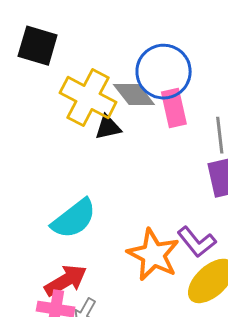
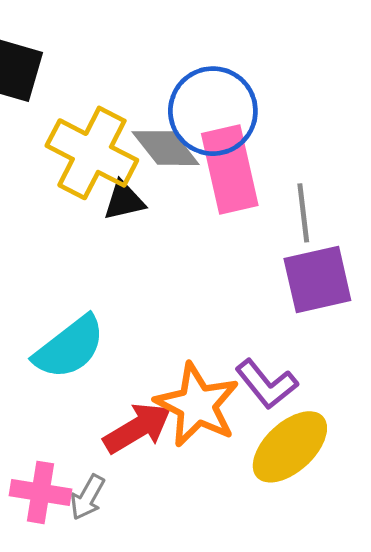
pink rectangle: (174, 108) -> (230, 169), size x1.4
red arrow: (66, 280) -> (138, 428), moved

